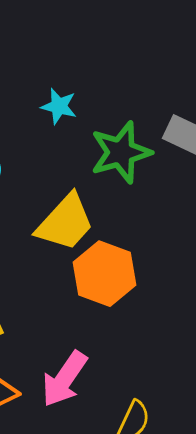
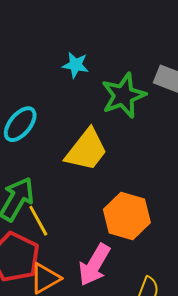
orange hexagon: (104, 274) -> (127, 216), moved

